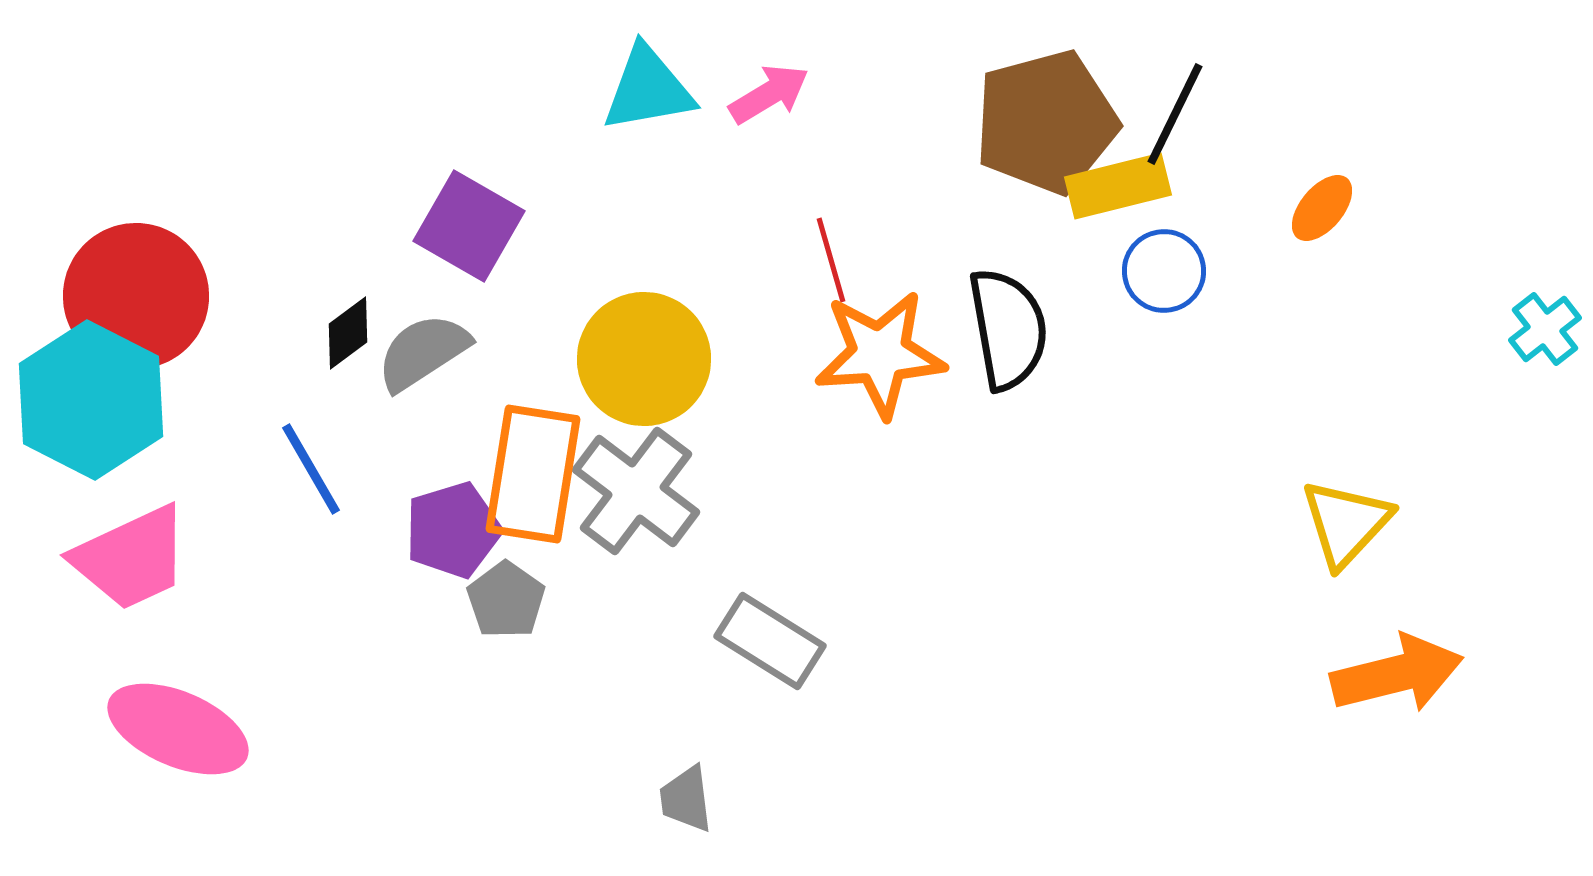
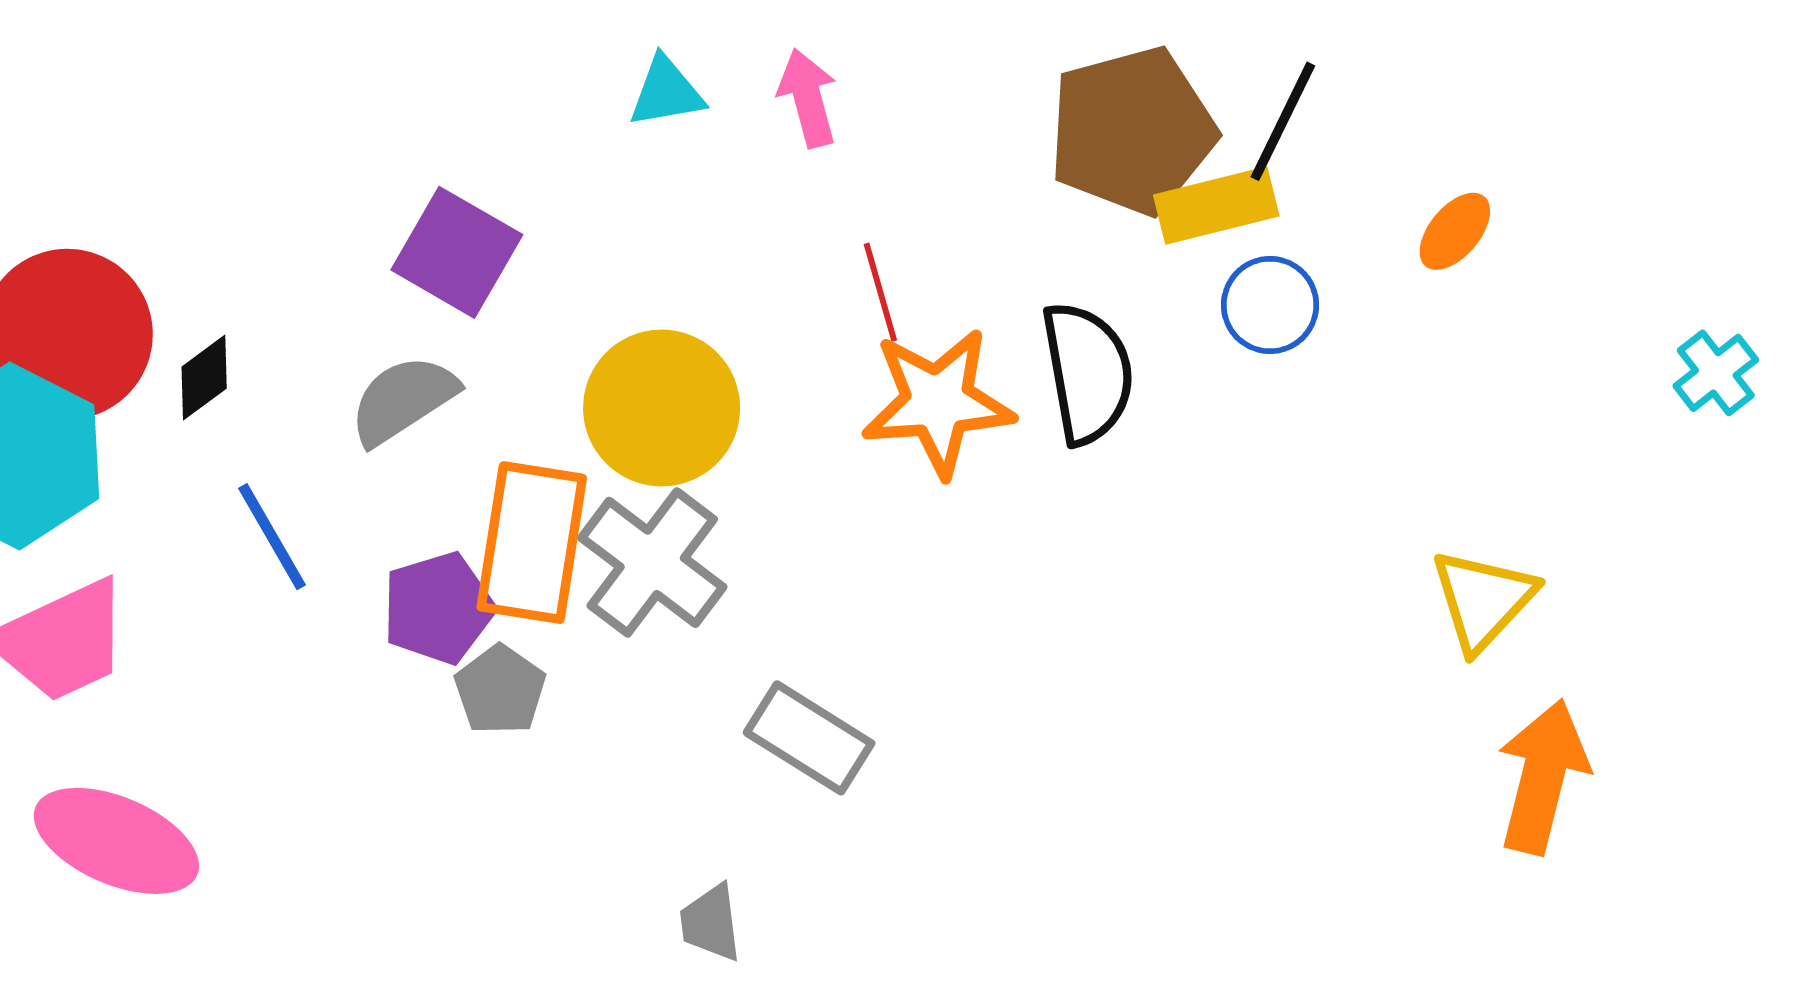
cyan triangle: (648, 89) -> (666, 92), size x0.7
pink arrow: (769, 94) -> (808, 98), turned -74
black diamond: (348, 333) -> (204, 378), moved
orange arrow: (1397, 674) -> (1543, 777), turned -62

